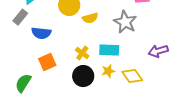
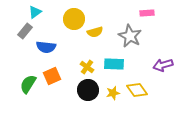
yellow star: (108, 71) -> (113, 93), moved
green semicircle: (23, 83) -> (28, 84), moved

